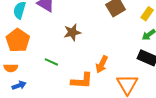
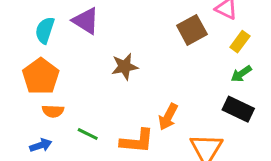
green line: (51, 62) -> (88, 134), moved
orange semicircle: (11, 68) -> (53, 111), moved

